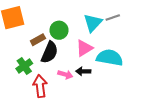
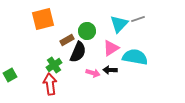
red arrow: (40, 86) -> (50, 84), moved

